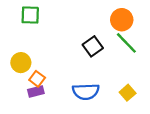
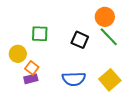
green square: (30, 15) -> (40, 34), moved
black square: (93, 46) -> (80, 40), turned -30
yellow square: (128, 93) -> (110, 80), size x1.5

